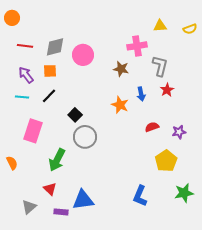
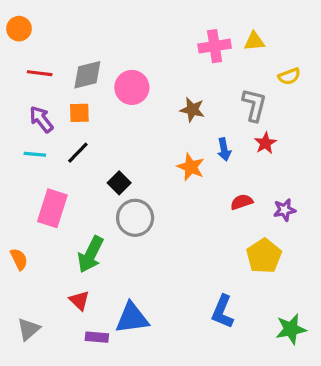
yellow semicircle: (190, 29) -> (289, 76), moved
pink cross: (137, 46) -> (215, 46), moved
green star: (184, 193) -> (291, 329), moved
gray triangle: (29, 207) -> (29, 329), moved

